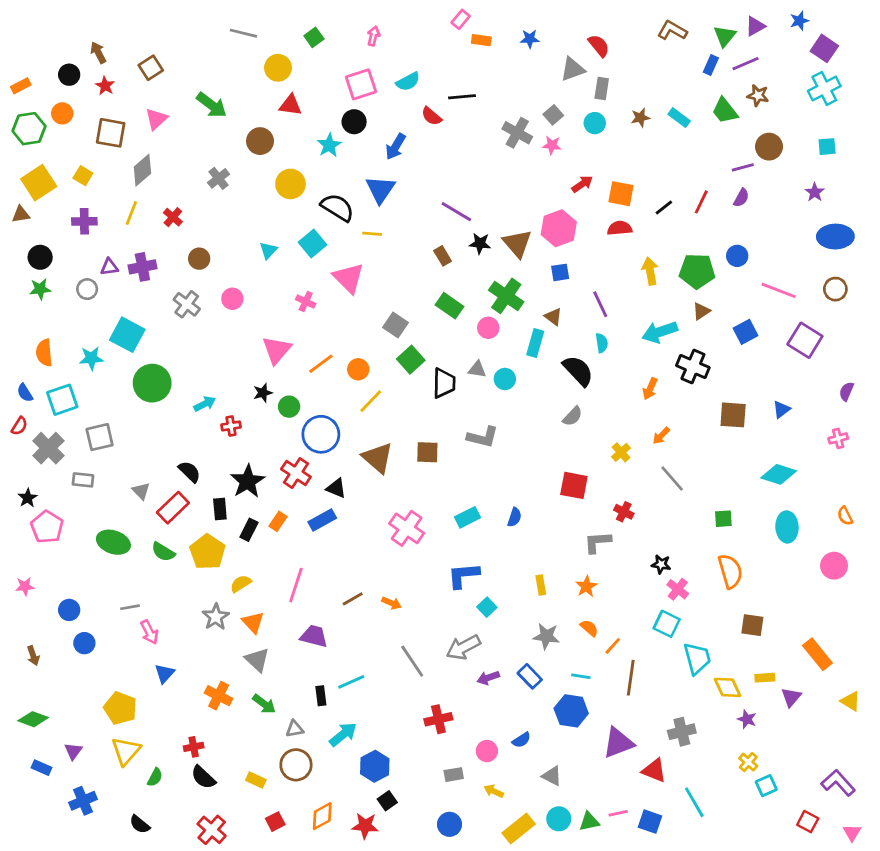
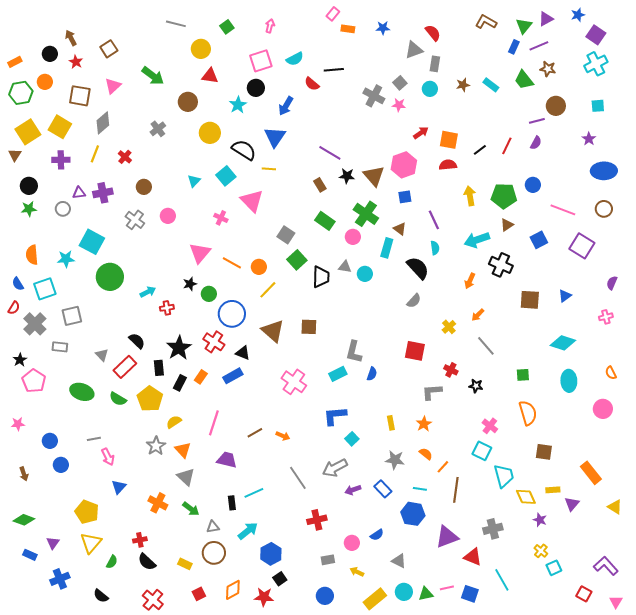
yellow square: (83, 176) -> (60, 127), size x1.6
brown triangle: (21, 214) -> (15, 155), turned -48
orange line: (321, 364) -> (232, 263), turned 66
gray L-shape: (483, 437) -> (354, 352), moved, turned 90
black star: (661, 564) -> (476, 386), moved

